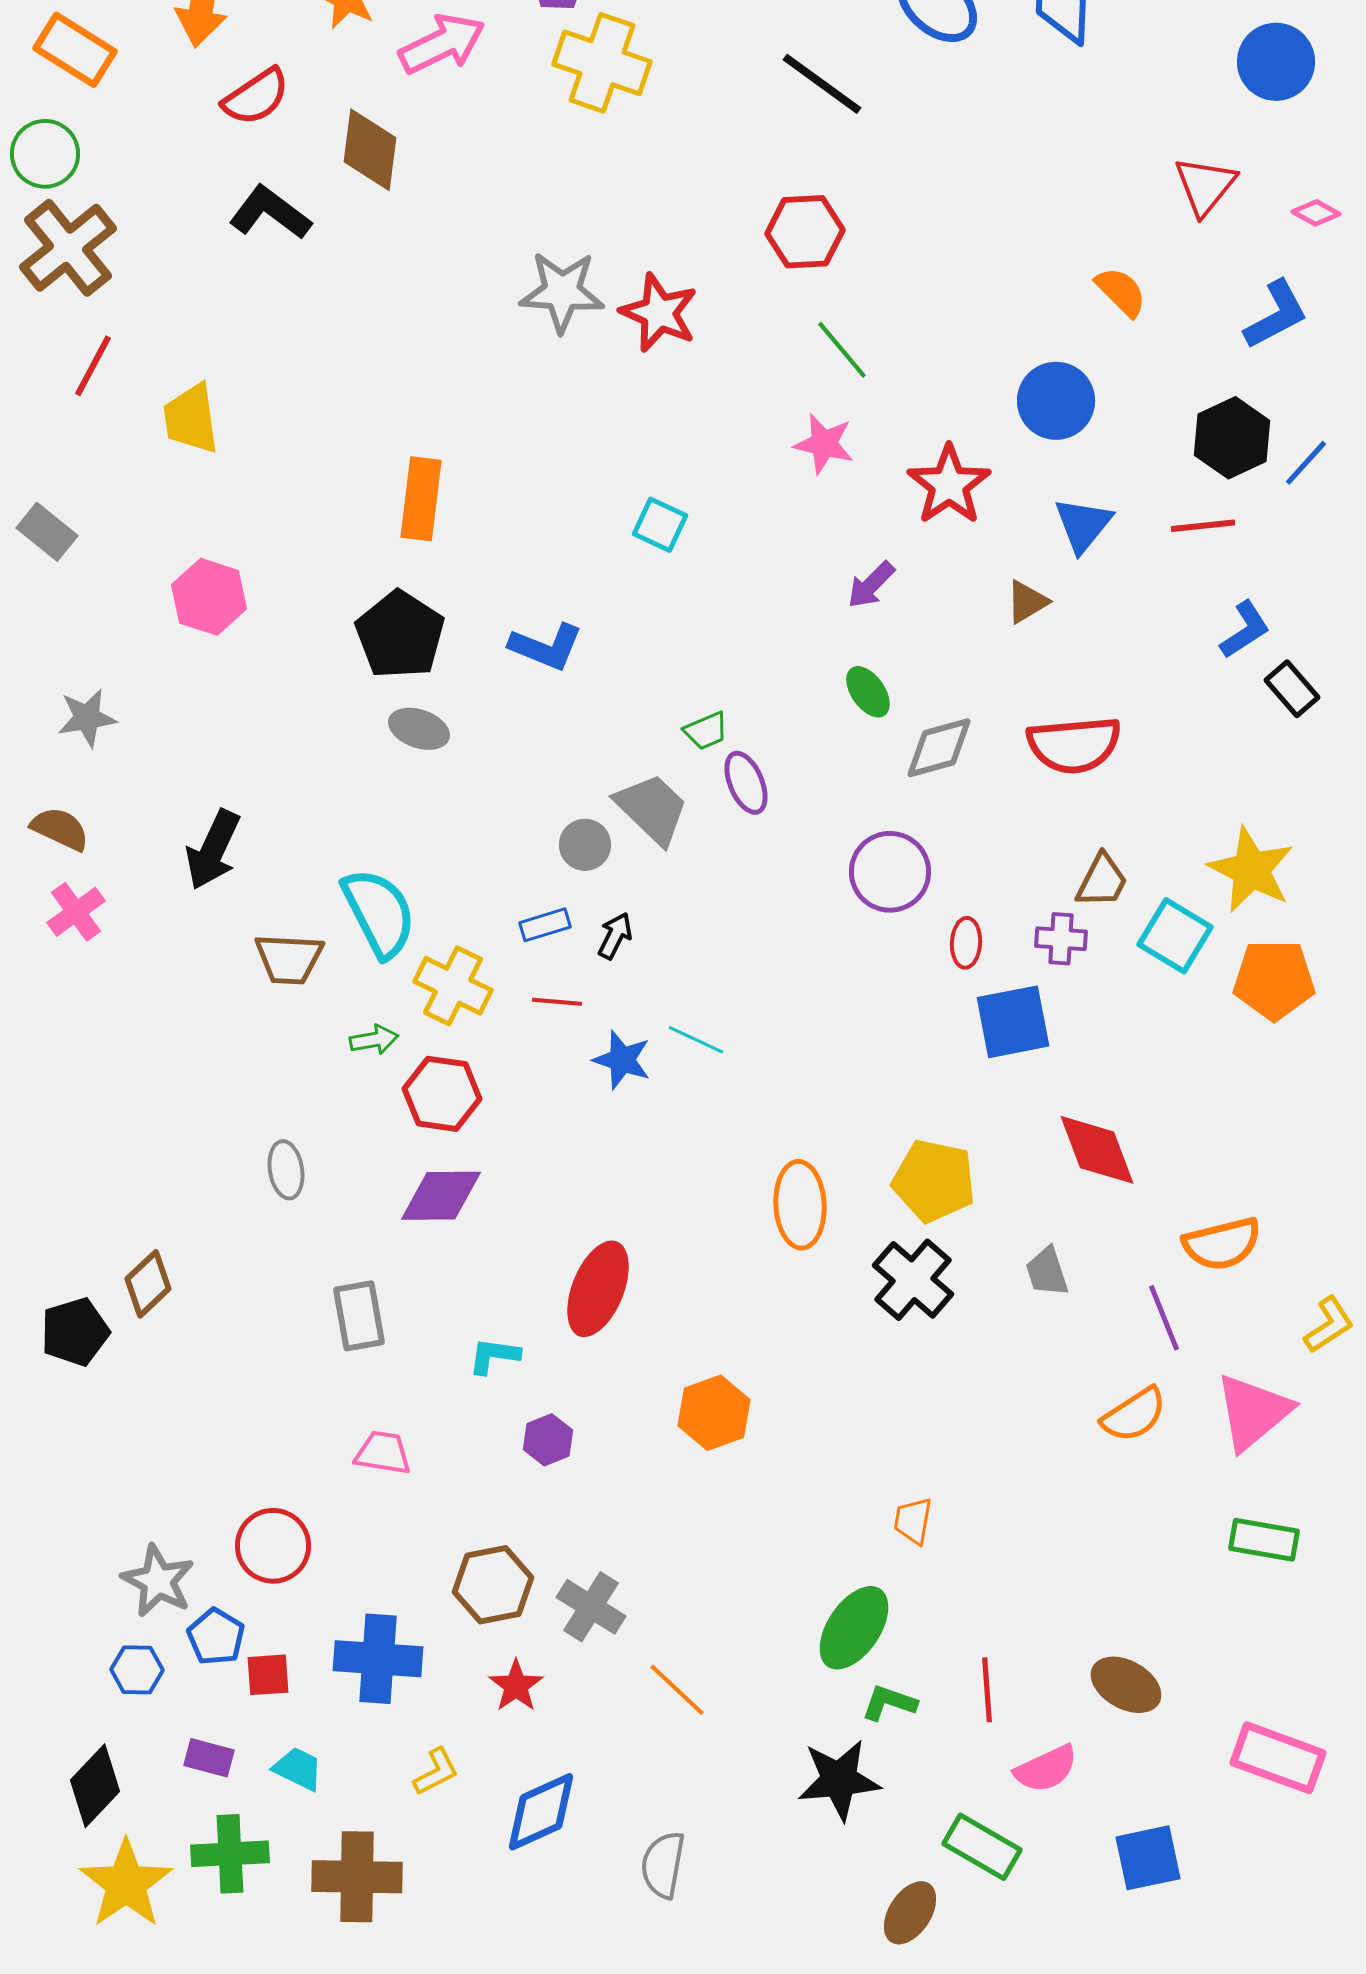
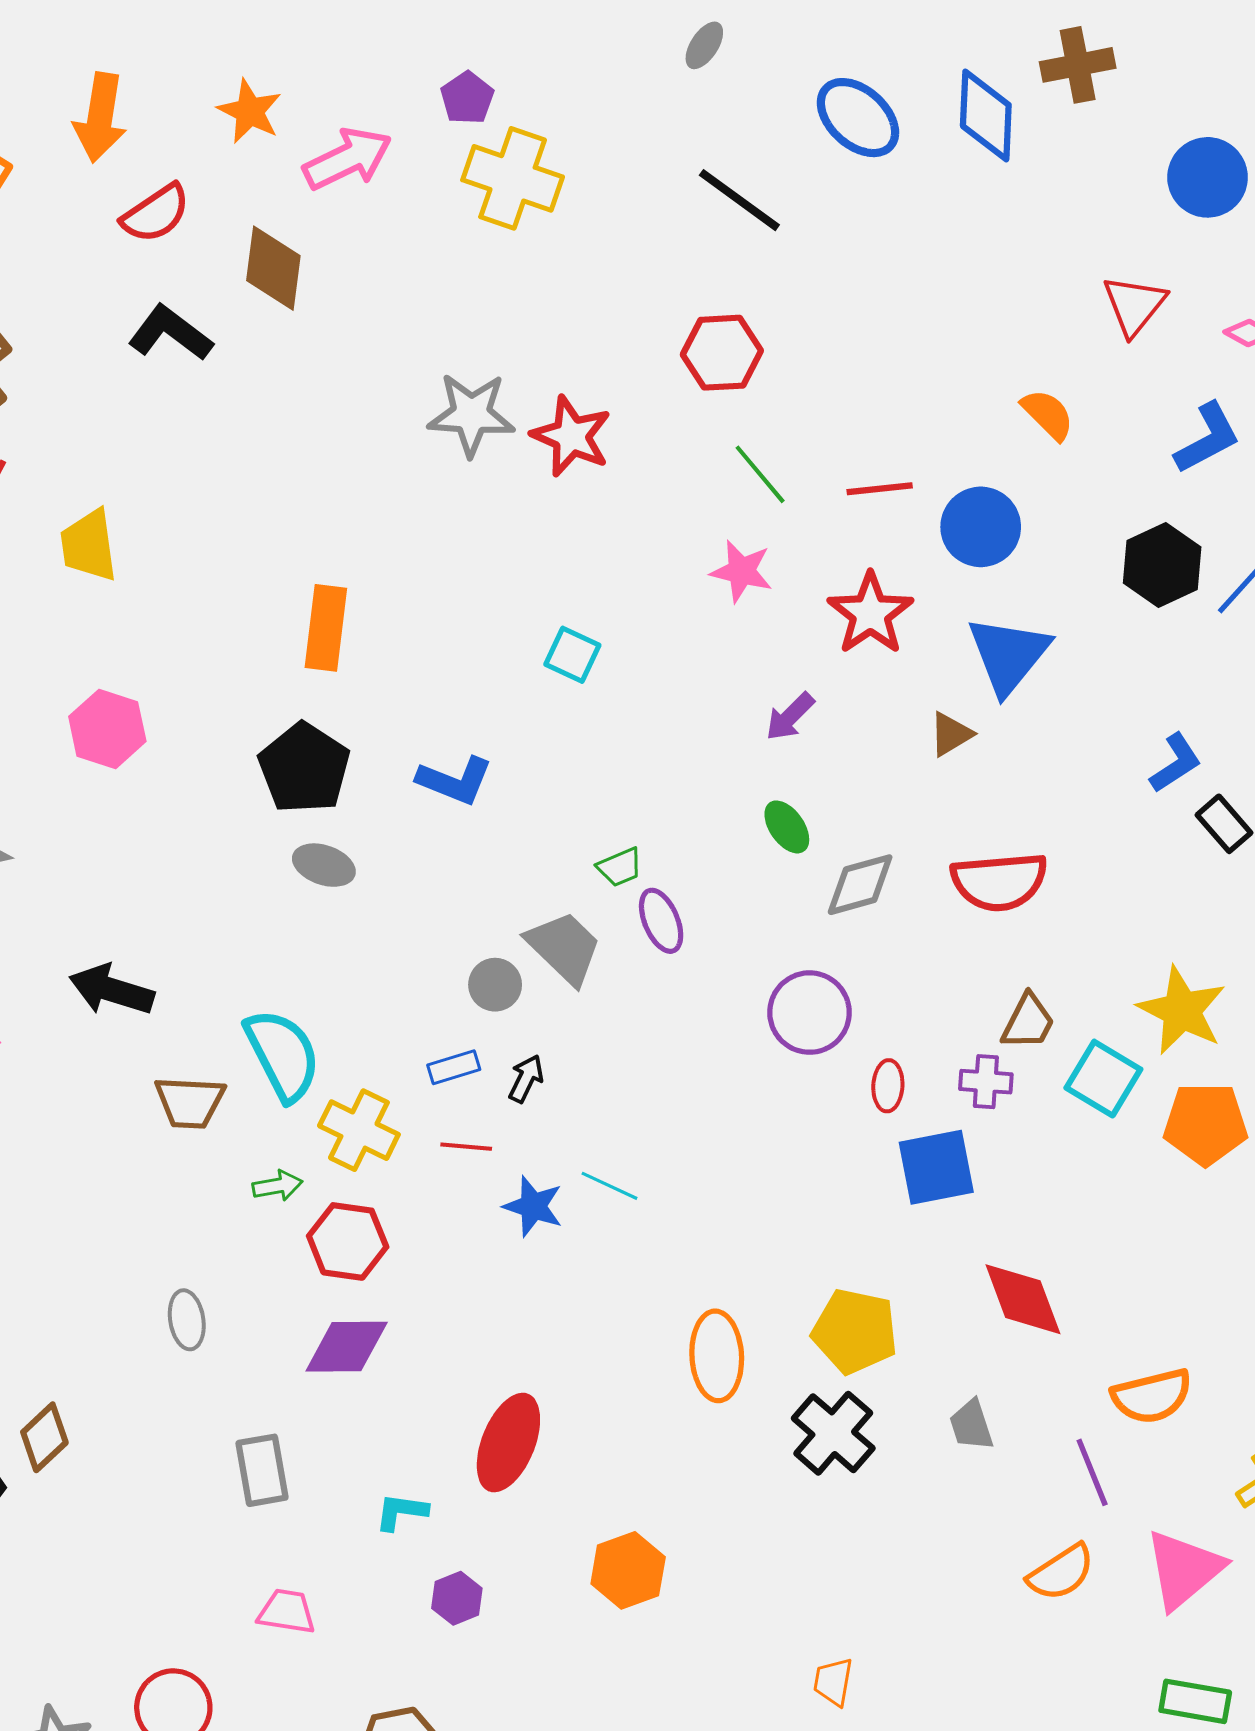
blue triangle: (1083, 525) -> (1009, 655), size x1.4
red line: (1203, 526) -> (880, 489), moved
black arrow: (213, 850) -> (111, 990), turned 82

